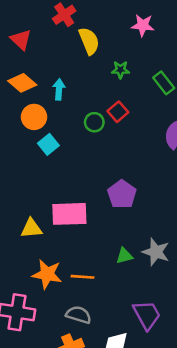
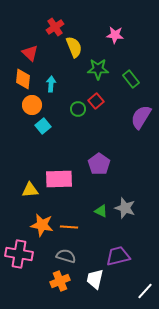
red triangle: (21, 40) -> (30, 53), moved
green star: (120, 70) -> (98, 69), size x1.5
orange diamond: (22, 83) -> (23, 79), turned 55
green triangle: (124, 256) -> (101, 211), turned 40
purple trapezoid: (147, 315) -> (118, 256), turned -75

